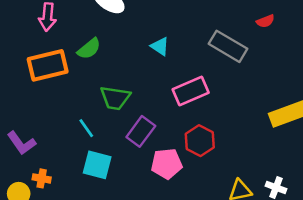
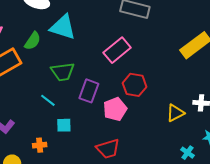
cyan triangle: (160, 46) -> (63, 27), moved, size x1.8
cyan square: (97, 165) -> (64, 125), size x0.7
orange cross: (42, 178) -> (40, 145), moved

